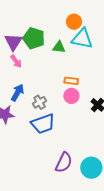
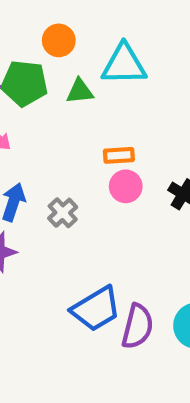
orange circle: (74, 22) -> (59, 40), moved
blue trapezoid: (43, 124) -> (96, 309), moved

